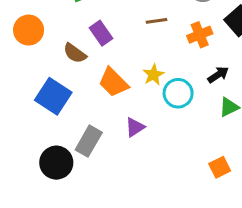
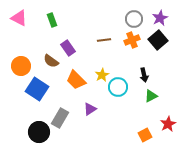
orange circle: (29, 30) -> (21, 66), moved
orange cross: (200, 35) -> (132, 40), moved
black arrow: (218, 75) -> (144, 75), turned 112

